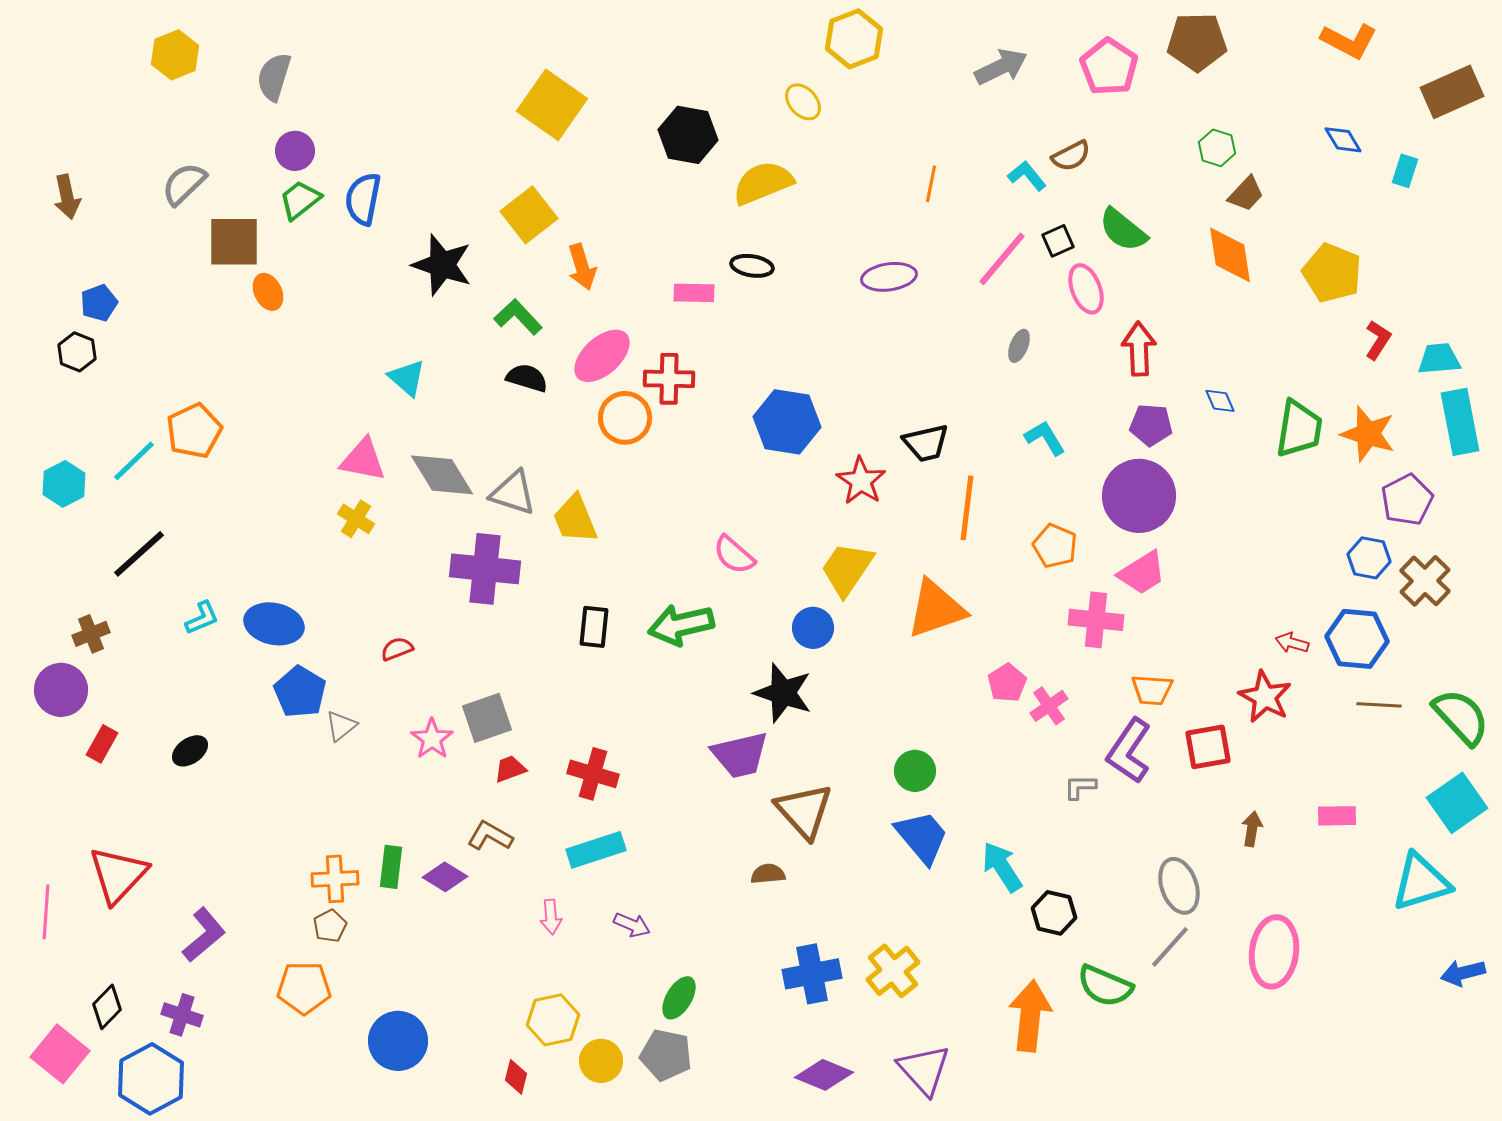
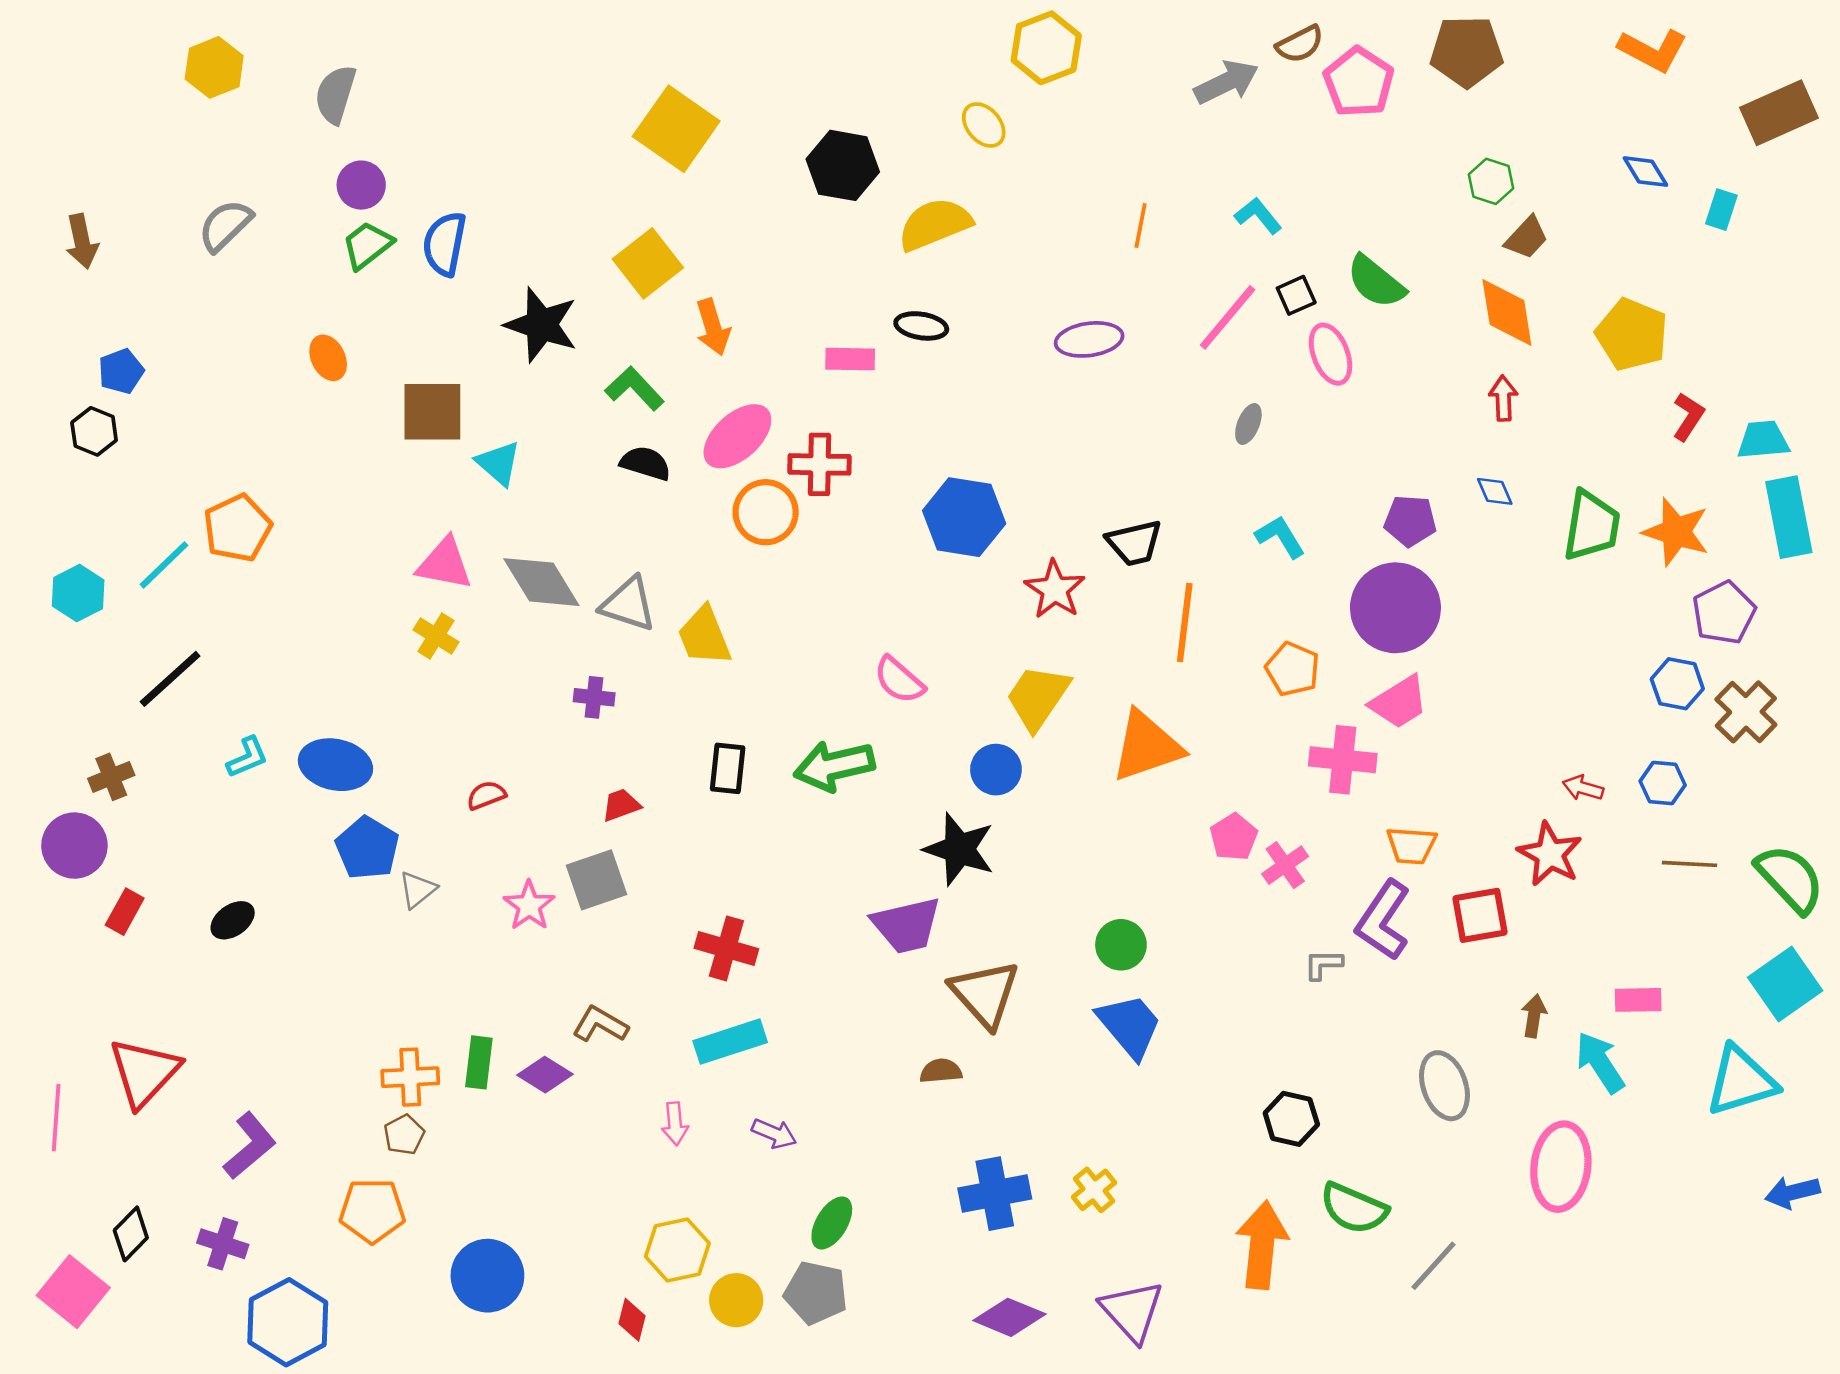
brown semicircle: (1071, 156) -> (1300, 44), moved
brown square: (234, 242) -> (432, 412), moved
red arrow: (1139, 349) -> (1503, 398), moved, size x0.7
purple cross: (485, 569) -> (594, 697), size x0.5
blue hexagon: (1357, 639) -> (1663, 783), size x0.6
red trapezoid: (510, 769) -> (621, 805), moved
cyan arrow: (1002, 867) -> (1600, 1062), moved
gray line: (1170, 947) -> (1433, 1266), moved
yellow cross: (893, 971) -> (1094, 1190), size x0.7
blue hexagon: (151, 1079) -> (288, 1322), moved

